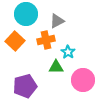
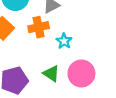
green triangle: (56, 67) -> (51, 73), moved, turned 35

